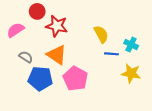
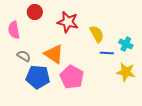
red star: (57, 26) -> (68, 22), moved
pink semicircle: (15, 30) -> (14, 30), turned -66

